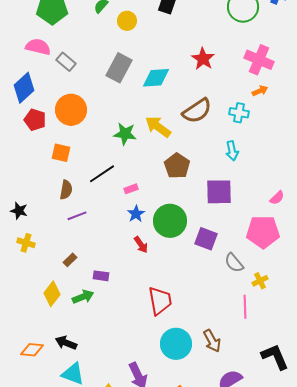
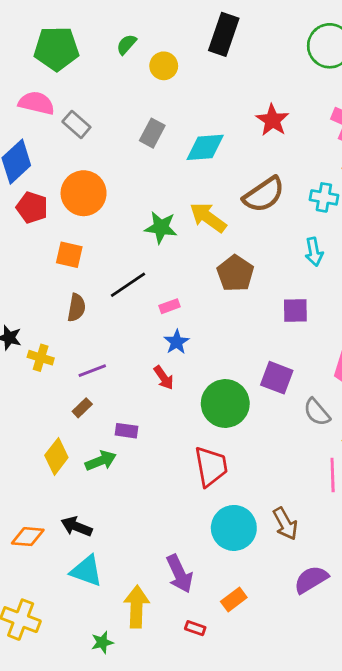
gray rectangle: (119, 68) -> (152, 133), size x0.7
purple square: (219, 192) -> (295, 310), size x0.7
purple line: (77, 216) -> (92, 371), moved
green circle: (170, 221) -> (225, 403), moved
yellow cross: (26, 243) -> (41, 358), moved
red arrow: (141, 245) -> (164, 378), moved

